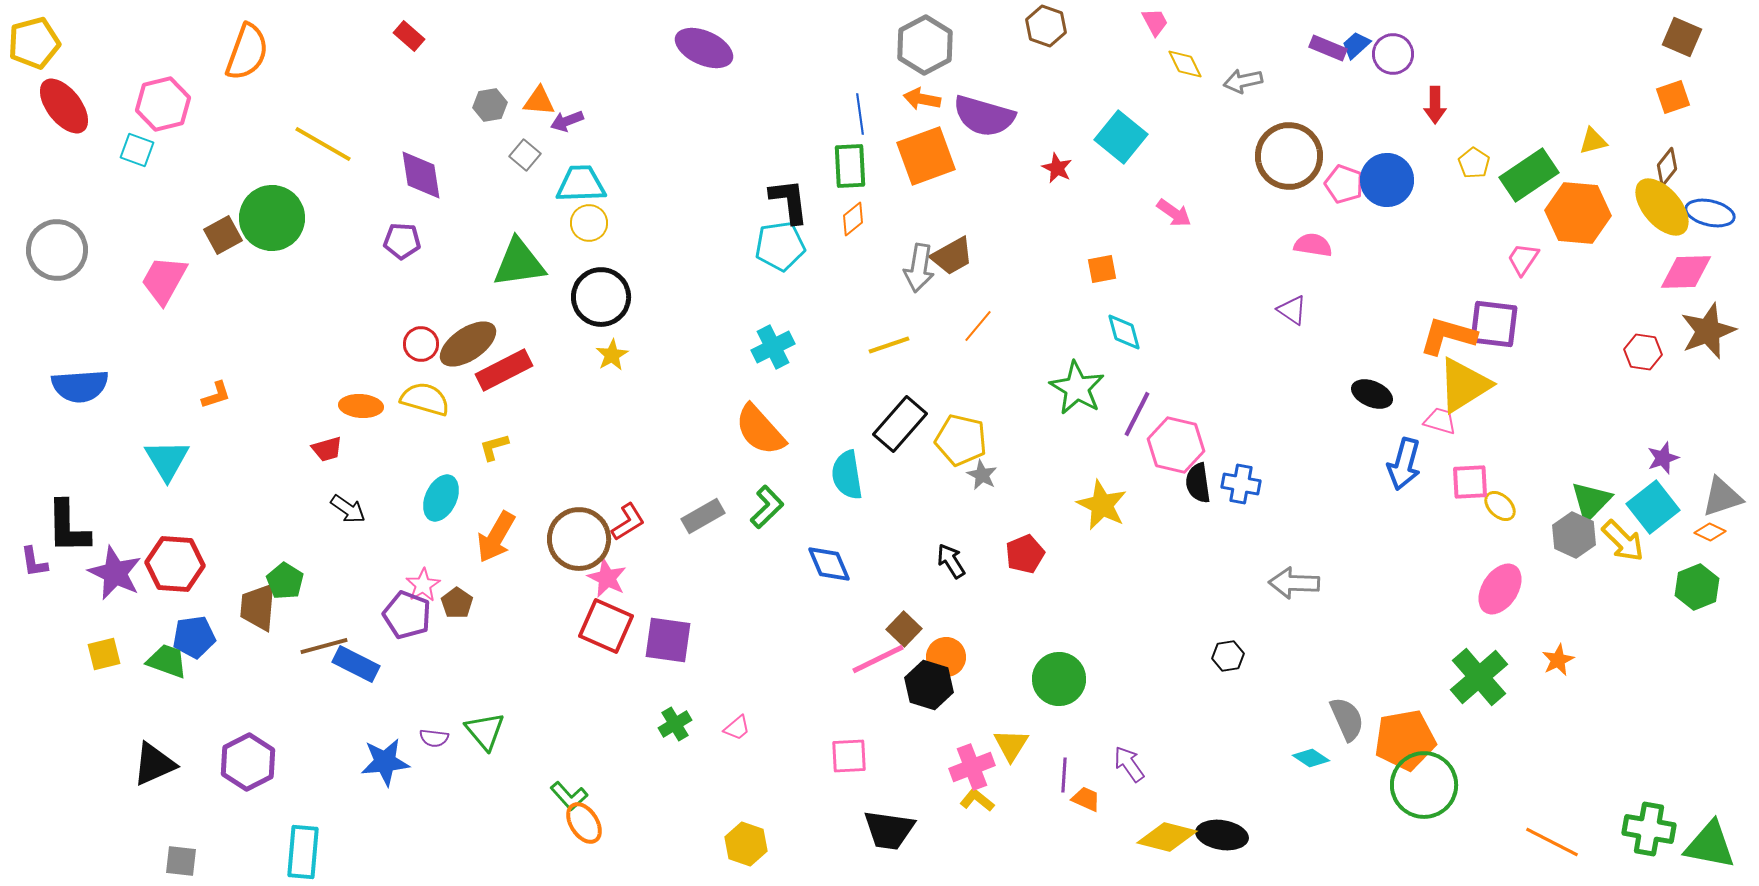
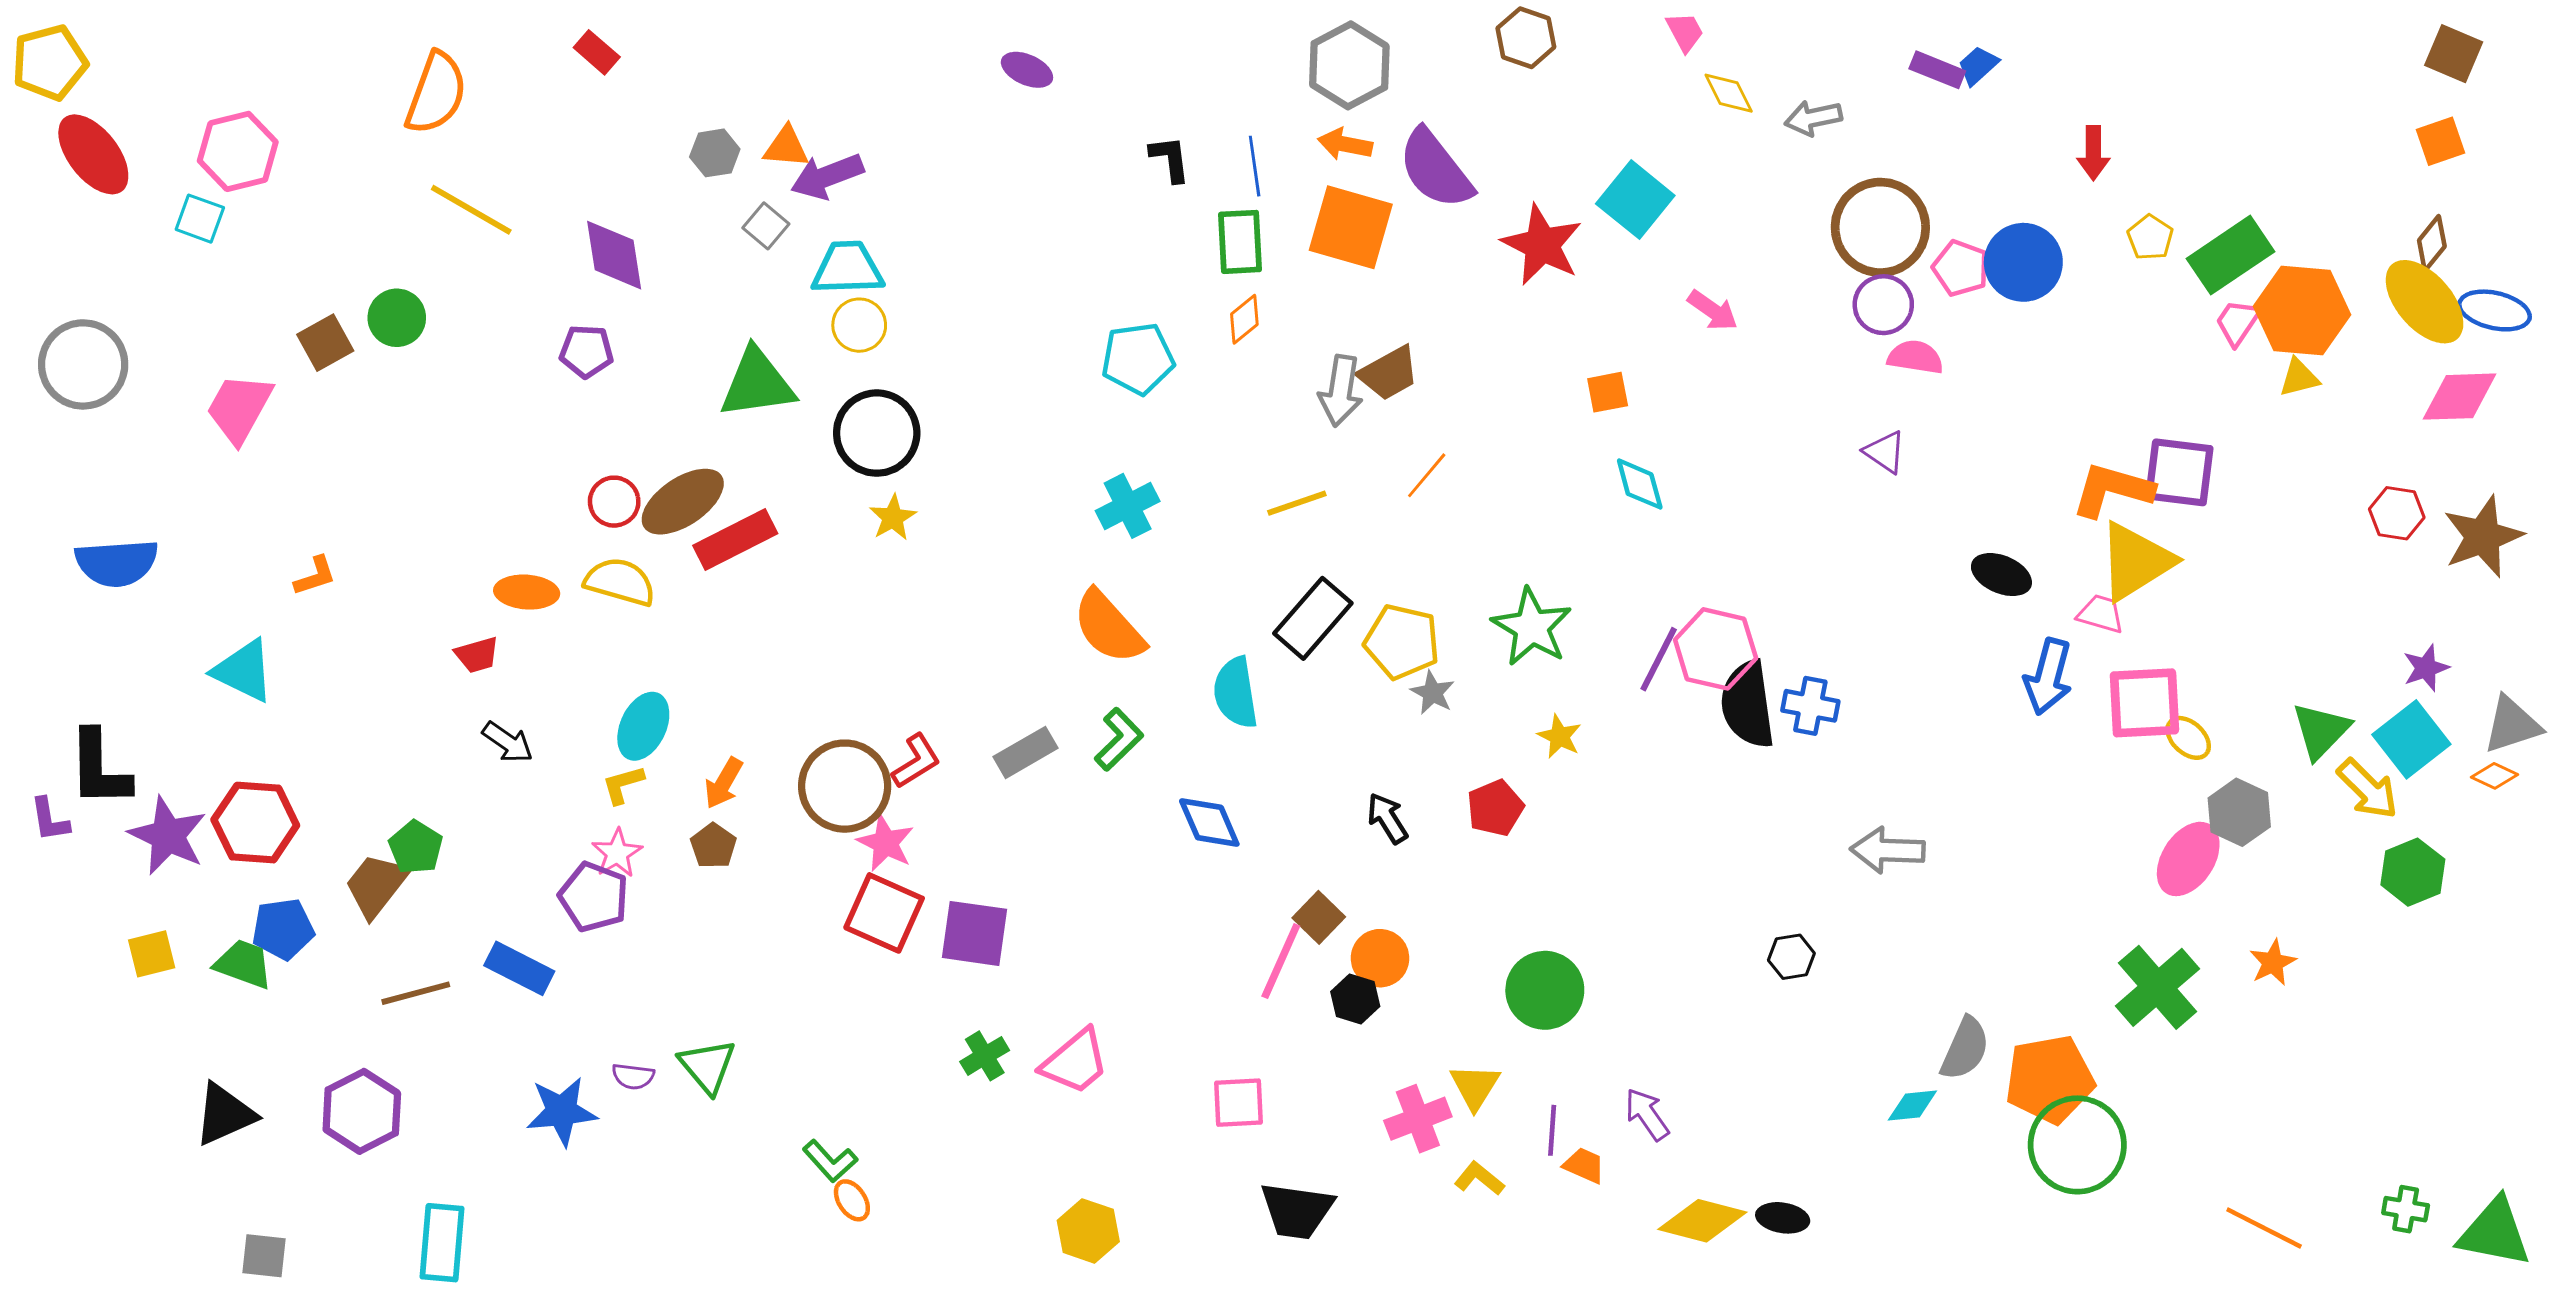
purple ellipse: (704, 48) -> (1027, 70), size x0.6
orange semicircle: (247, 52) -> (436, 93), moved
purple circle: (1393, 54) -> (1883, 305), moved
purple semicircle: (984, 116) -> (1435, 169), turned 36
purple arrow: (567, 121) -> (827, 176), size x1.5
yellow triangle: (1593, 141) -> (2299, 378), moved
orange square: (926, 156) -> (1351, 227), turned 36
red star: (1057, 168) -> (1542, 245), size x1.8
black L-shape: (789, 201) -> (1170, 159), moved, size x0.7
green circle: (272, 218) -> (397, 318), size x0.6
pink trapezoid: (1523, 259) -> (2238, 322), moved
brown star: (1708, 331) -> (2483, 537), moved
green star: (1077, 388) -> (1532, 627), moved
purple line: (1137, 414) -> (1659, 659), moved
yellow L-shape: (494, 447) -> (623, 785), moved
cyan triangle: (167, 460) -> (244, 671), turned -33
pink square: (1470, 482) -> (2144, 703), size x1.4
black semicircle: (1198, 483) -> (1748, 704), size x1.5
yellow star: (1102, 505) -> (1559, 736), moved, size x0.6
gray hexagon: (1574, 535) -> (2239, 812), moved
orange arrow: (496, 537) -> (724, 783), size x0.7
green hexagon: (1697, 587) -> (2413, 872), moved
brown pentagon: (457, 603) -> (713, 846), moved
brown trapezoid: (258, 607) -> (376, 885), turned 33
brown line: (324, 646) -> (416, 993), moved
pink line: (878, 659) -> (1281, 961), turned -40
black hexagon: (929, 685) -> (1355, 999), size x0.7
gray semicircle: (1347, 719) -> (1965, 1049), turned 48
pink trapezoid: (737, 728) -> (1075, 1062), size x1.8
cyan diamond: (1311, 758) -> (1912, 1106), turned -39
yellow L-shape: (977, 800) -> (1479, 1178), moved
orange ellipse: (584, 823) -> (852, 1200), size x0.7
green cross: (1649, 829) -> (2406, 1209), size x0.6
black ellipse: (1222, 835) -> (1783, 1218), size x0.7

